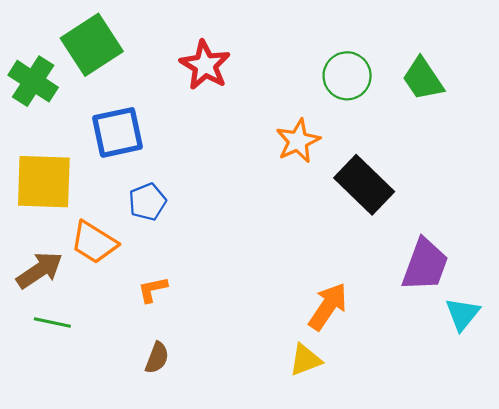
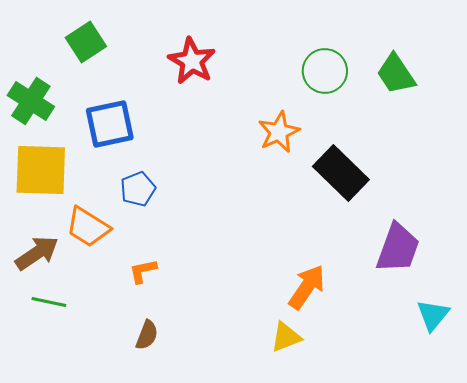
green square: (92, 45) -> (86, 42), size x0.7
green cross: (33, 81) -> (31, 101), moved
cyan triangle: (462, 314) -> (433, 315), moved

